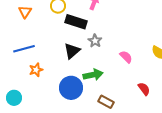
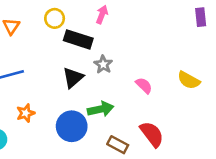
orange star: (36, 70) -> (26, 113), moved
red semicircle: (144, 89) -> (152, 134), moved, size x1.5

